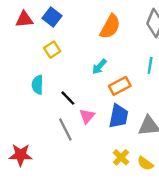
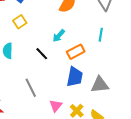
black line: (68, 98) -> (42, 54), moved
pink triangle: (87, 116) -> (56, 106), moved

